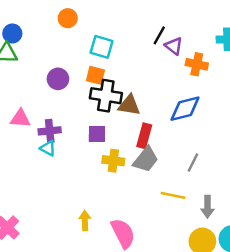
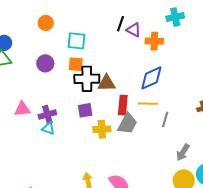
purple circle: (58, 79) -> (45, 63), moved
yellow line: (173, 195) -> (148, 104), moved
gray arrow: (207, 207) -> (183, 152), turned 42

